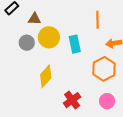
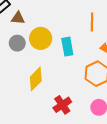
brown triangle: (34, 19) -> (18, 18), moved

